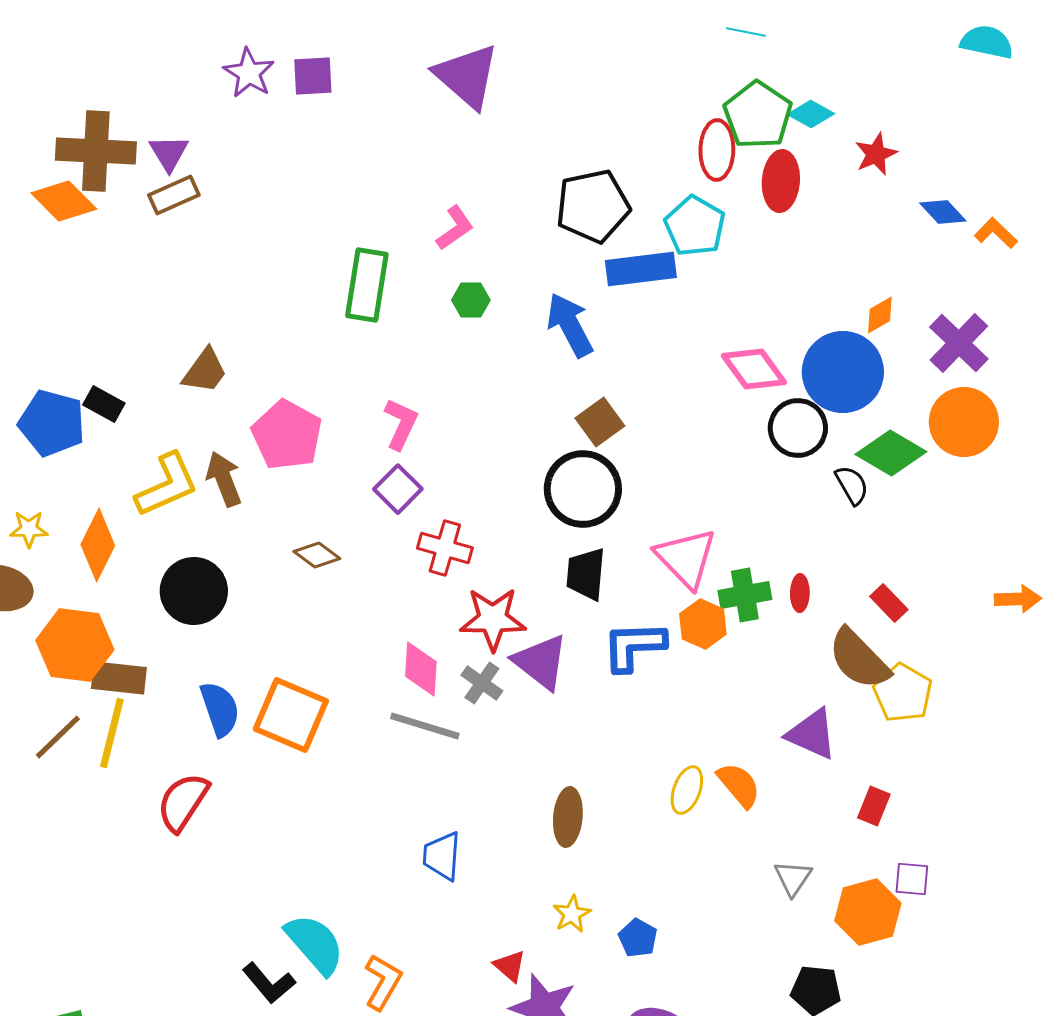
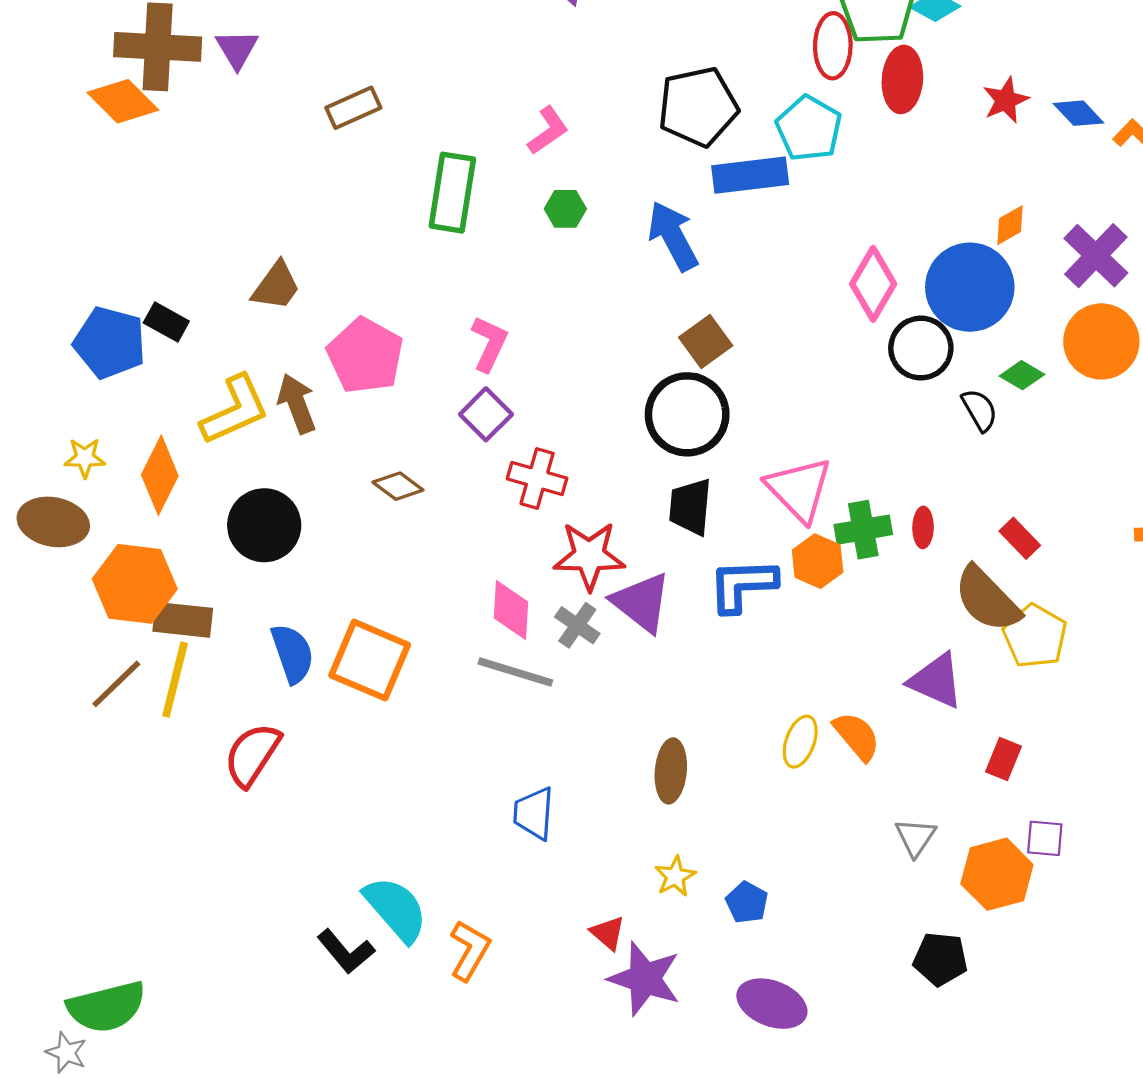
red star: (876, 154) -> (1006, 100), moved
brown rectangle: (174, 195) -> (353, 108), moved
pink diamond: (754, 369) -> (873, 284), turned 66
green diamond: (891, 453) -> (1022, 375), size x0.6

